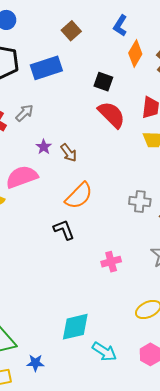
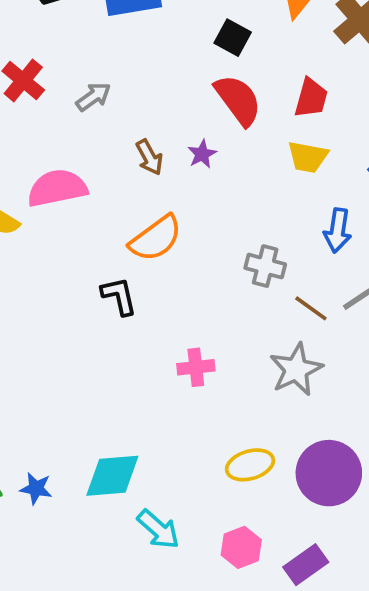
gray arrow: (25, 113) -> (93, 97), moved
purple star: (44, 147) -> (202, 154), moved
blue star: (35, 363) -> (36, 488), moved

